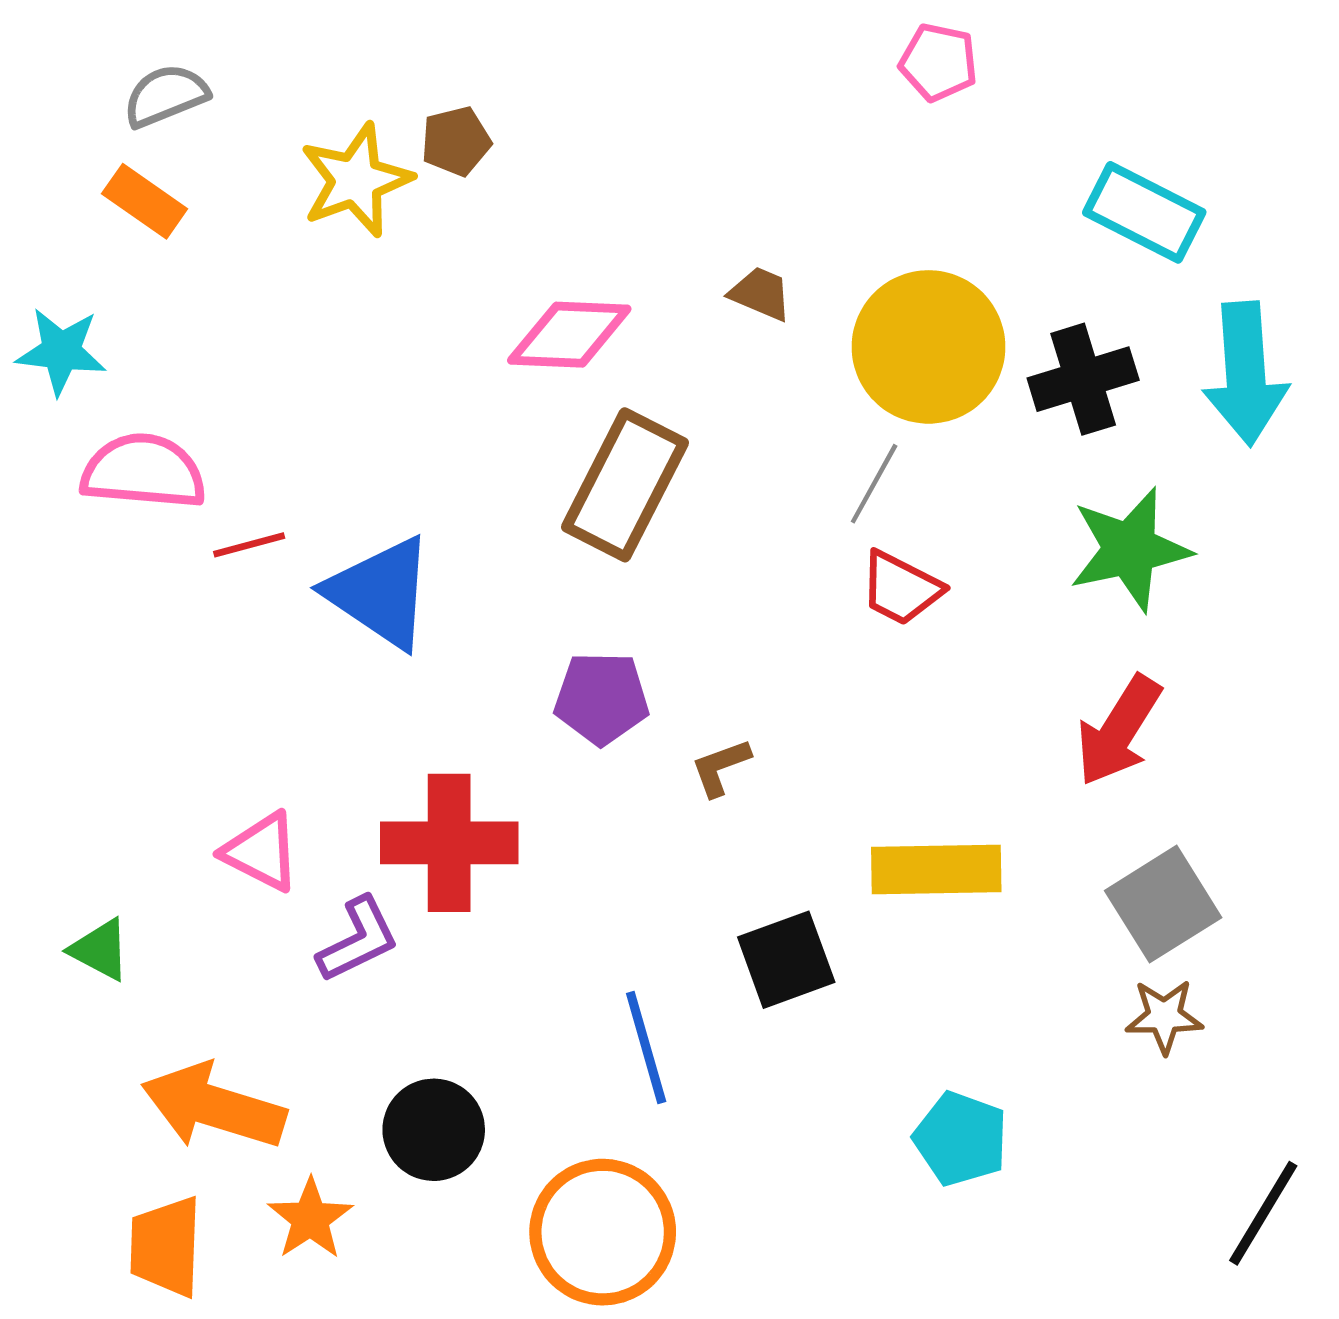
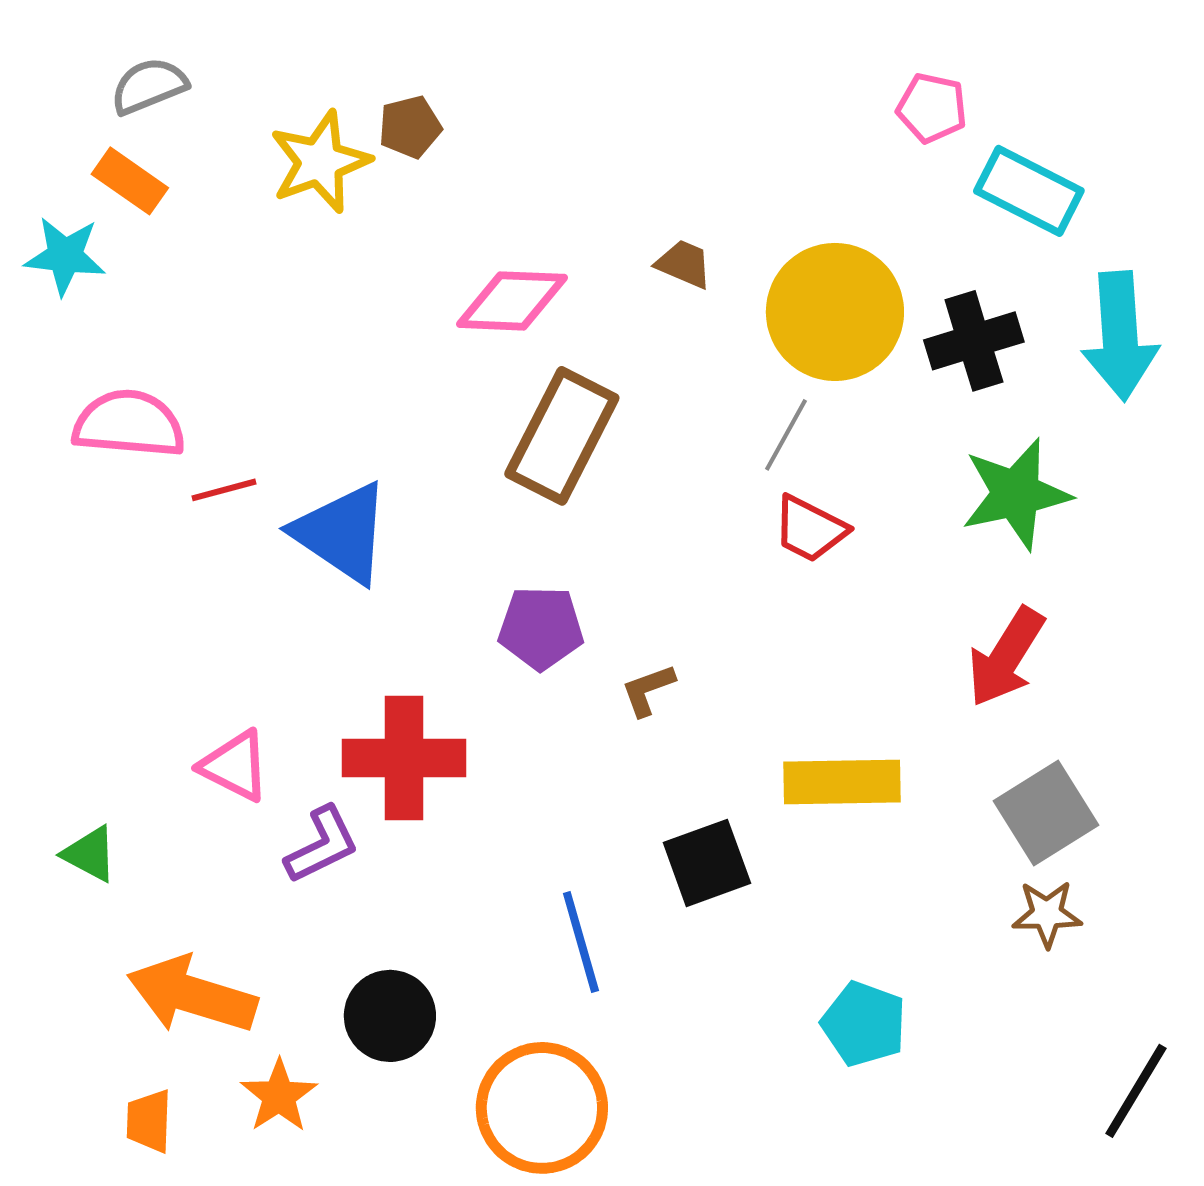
pink pentagon: (939, 62) -> (932, 108), moved
cyan star: (61, 351) -> (65, 256), moved
orange trapezoid: (166, 1247) -> (149, 1121), size x0.7

